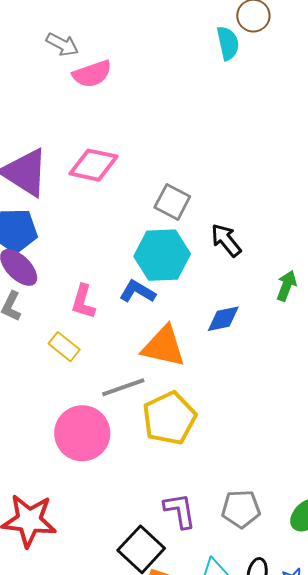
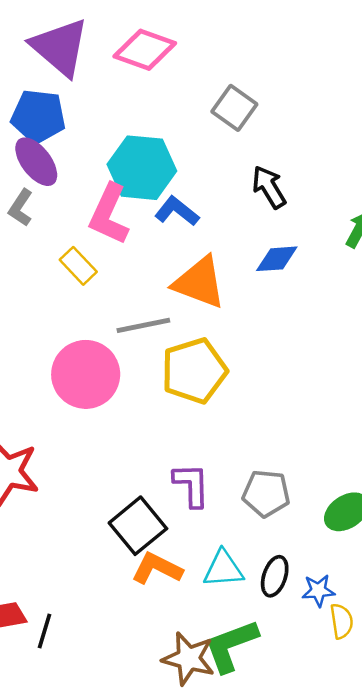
black arrow: (226, 240) -> (269, 187), moved
cyan hexagon: (162, 255) -> (142, 168), moved
pink L-shape: (83, 302) -> (109, 214), size x1.4

